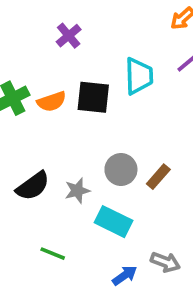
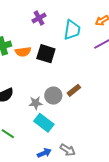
cyan trapezoid: (139, 76) -> (72, 30), moved
brown rectangle: (158, 177) -> (74, 90), moved
gray star: (77, 191) -> (36, 103), moved

